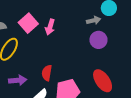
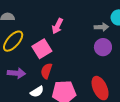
pink square: (28, 23) -> (42, 49), moved

